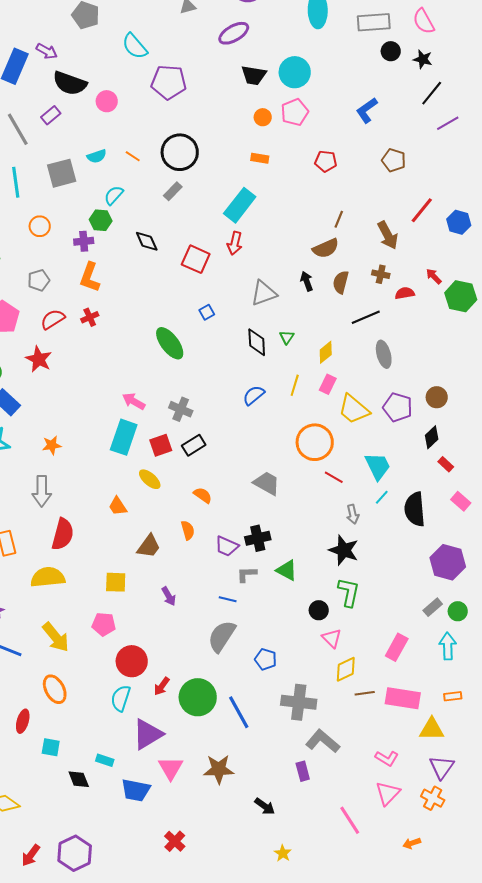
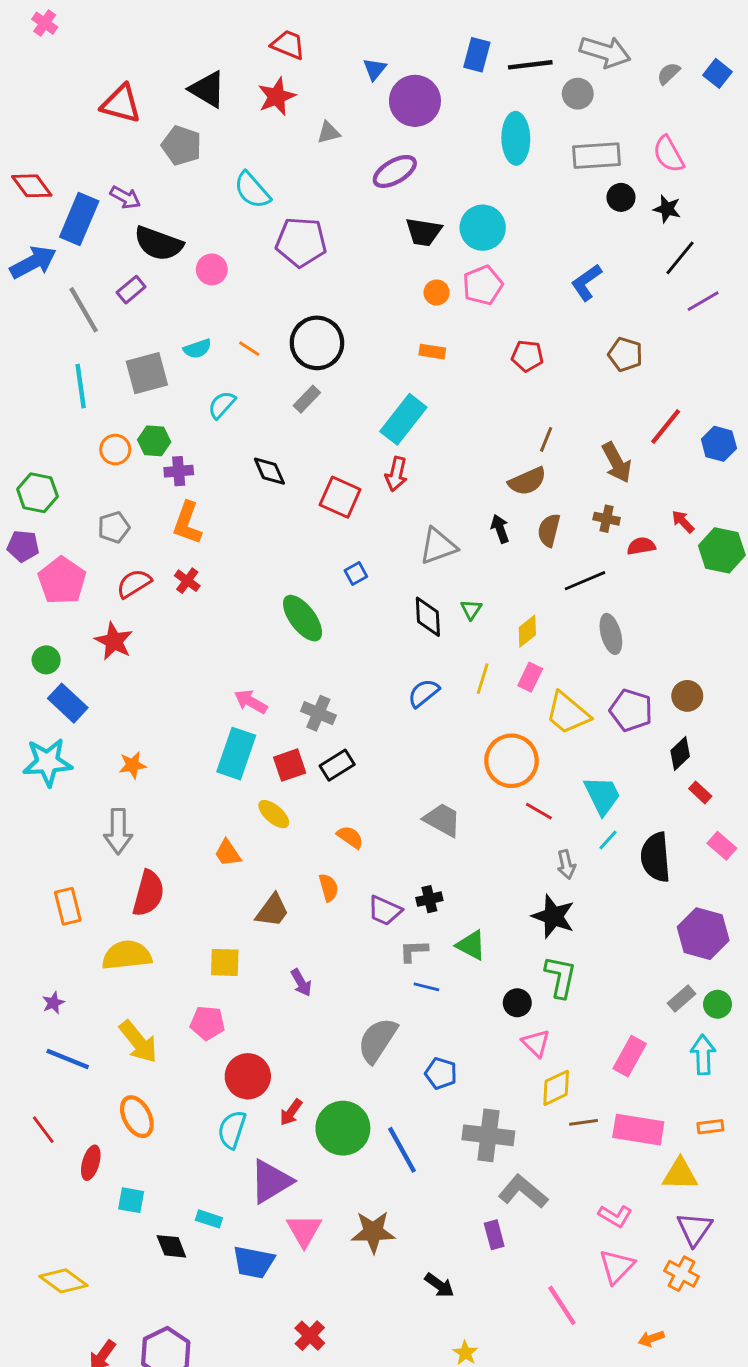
green hexagon: (101, 220) -> (154, 441), moved
red cross: (90, 317) -> (187, 581), turned -30
black cross: (258, 538) -> (429, 899), size x0.7
blue line: (228, 599) -> (426, 987), moved

